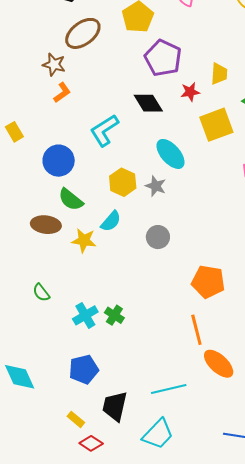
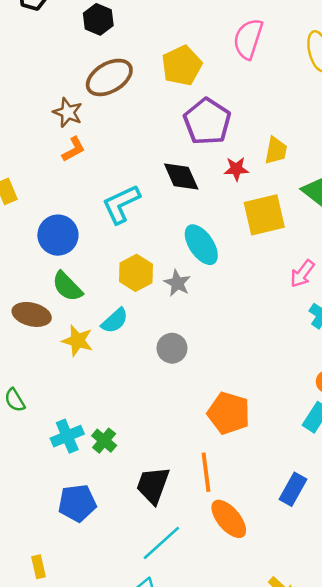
blue pentagon: (84, 369) -> (77, 503), moved
cyan line: (169, 389) -> (161, 543), turned -36
black trapezoid: (115, 406) -> (153, 485), moved
yellow rectangle: (76, 419) -> (38, 567), turned 30

